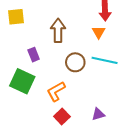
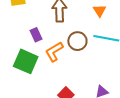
orange L-shape: (56, 91) -> (54, 52), moved

